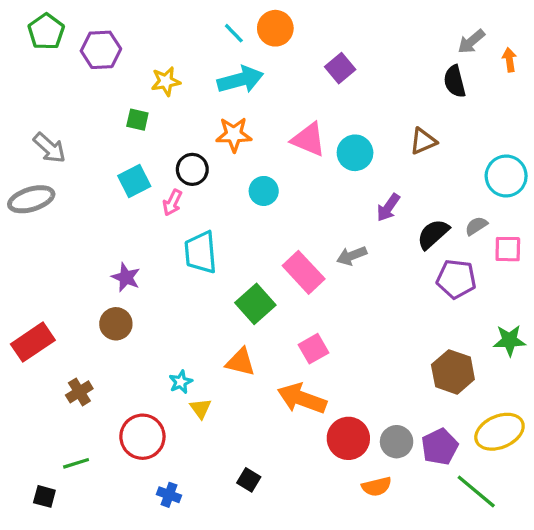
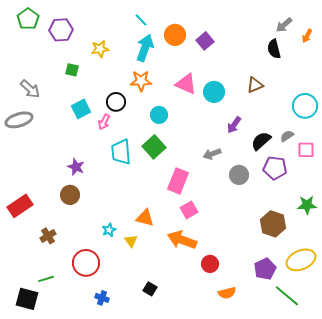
orange circle: (275, 28) -> (175, 35), moved
orange arrow: (509, 60) -> (307, 36), turned -144
cyan arrow: (240, 80) -> (145, 48), turned -56
green square: (137, 120) -> (72, 70), moved
pink rectangle: (304, 272) -> (178, 181), moved, turned 65
green square: (255, 304) -> (154, 147), moved
yellow triangle: (201, 408) -> (131, 241), moved
red circle: (348, 438) -> (210, 264), size x0.7
gray circle: (397, 442) -> (239, 175), moved
black square: (44, 496) -> (27, 299), size x1.6

